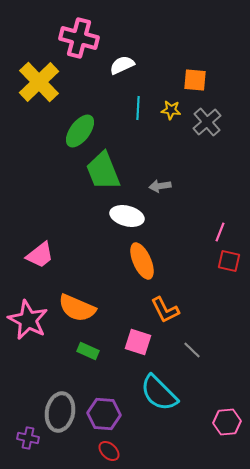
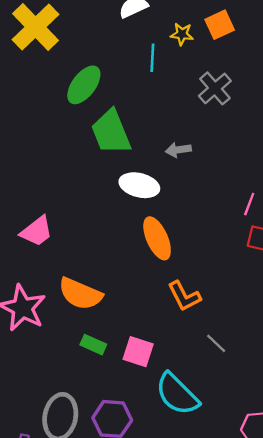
orange square: (195, 80) -> (220, 25), turned -30
yellow star: (171, 110) -> (182, 34), moved
gray cross: (207, 122) -> (215, 88), moved
pink square: (138, 342) -> (138, 352), moved

